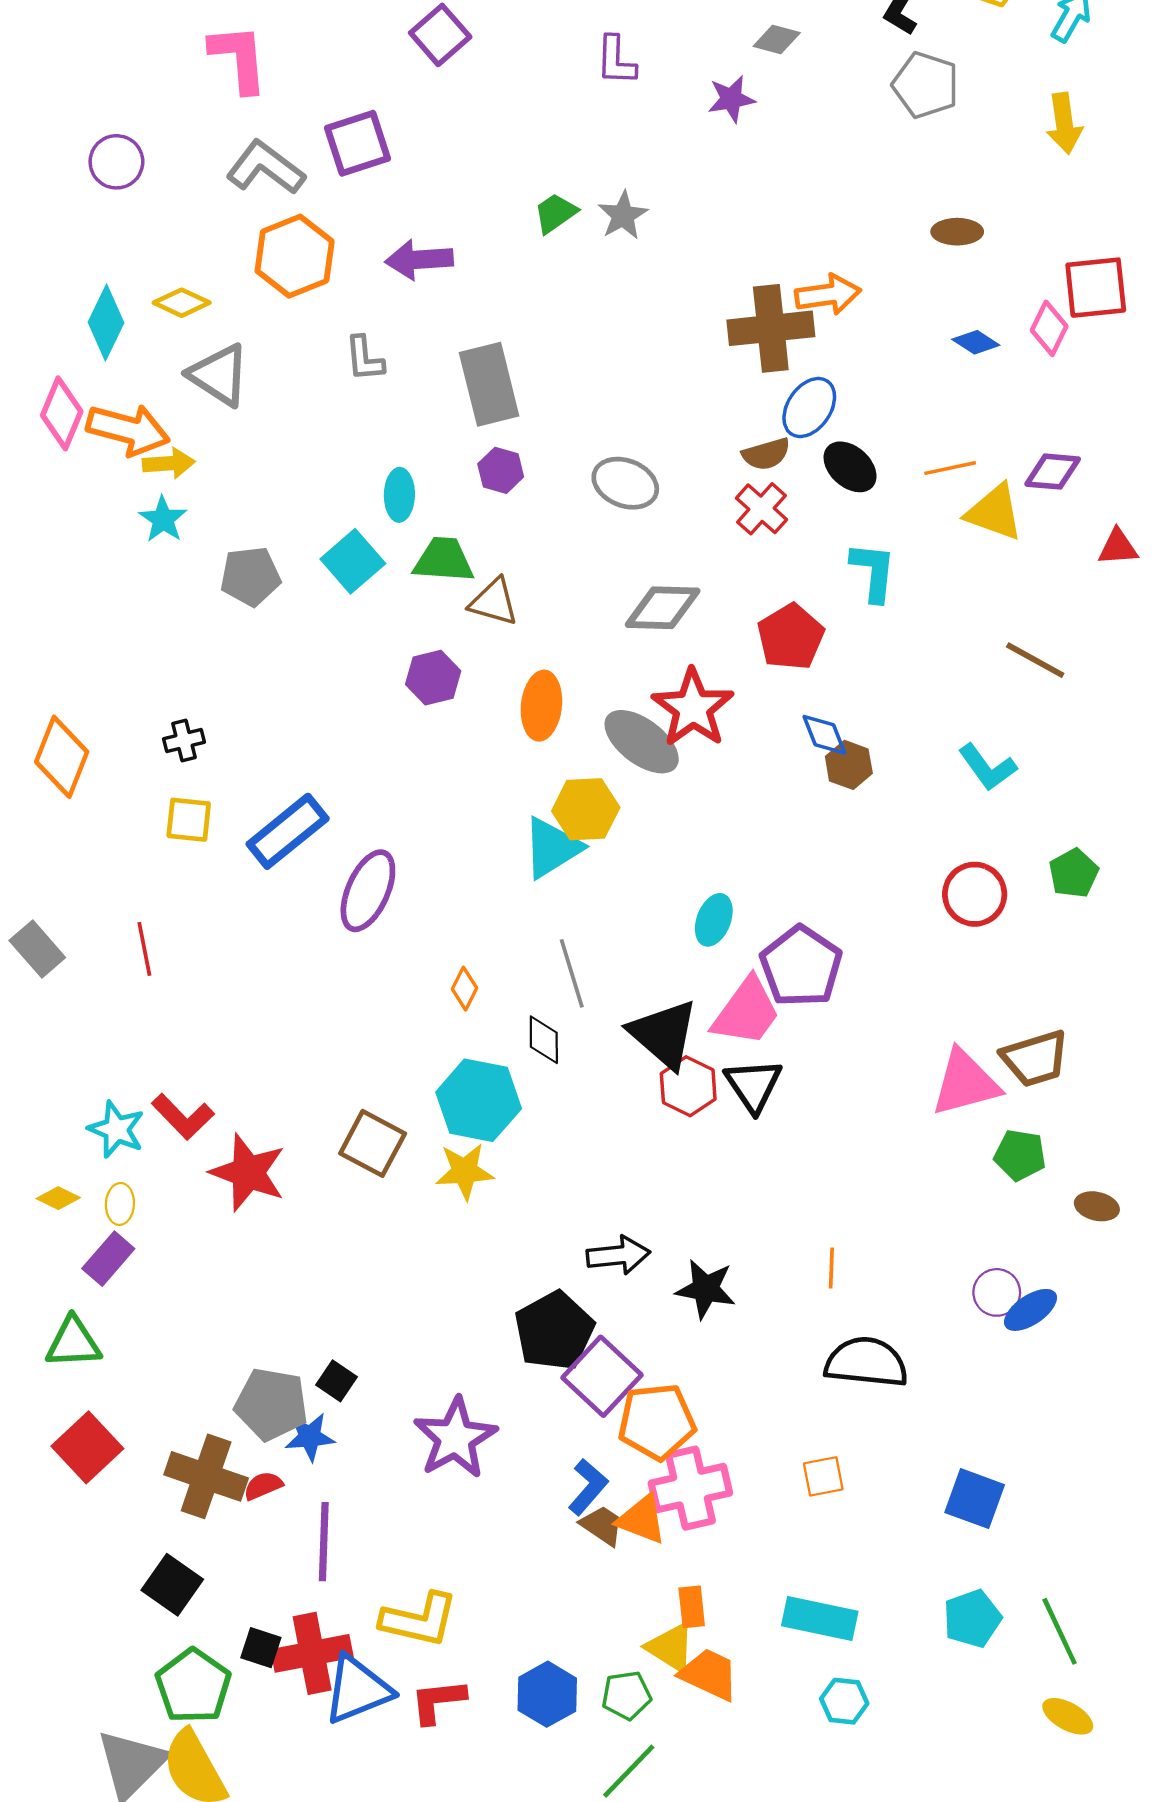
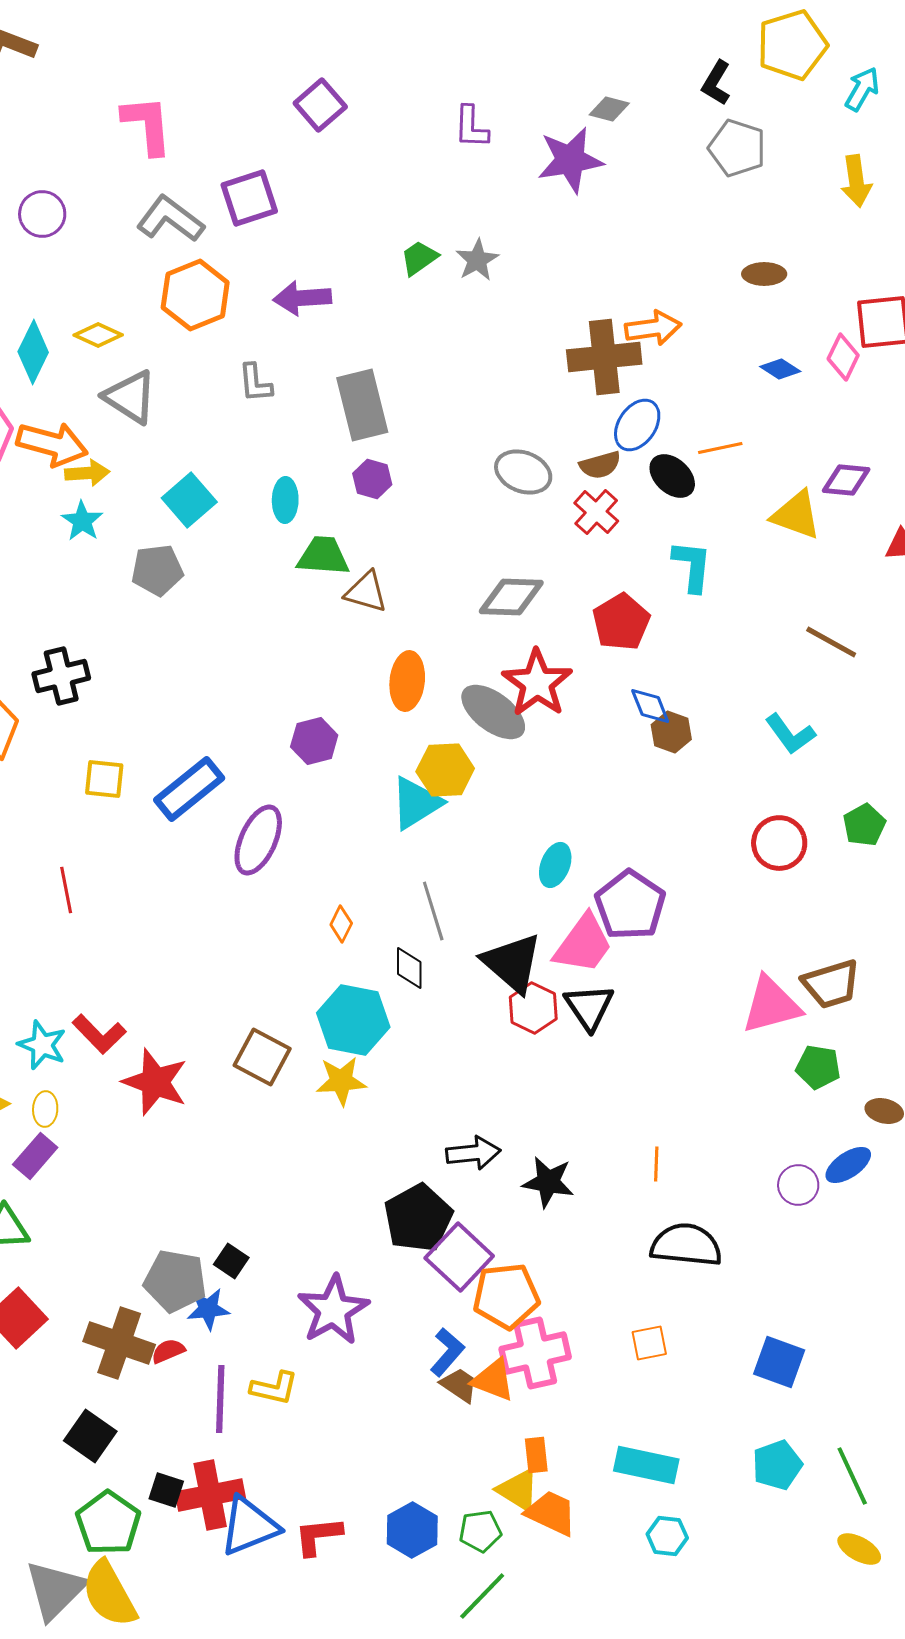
purple star: (731, 99) -> (570, 160), size x1.6
orange line: (950, 468) -> (720, 448), moved
gray ellipse: (625, 483) -> (523, 472), moved
cyan square: (353, 561) -> (189, 500), moved
purple hexagon: (433, 678) -> (314, 741), moved
black cross: (184, 741) -> (61, 676), moved, size x1.6
blue ellipse: (1030, 1310) -> (848, 1165), moved
yellow L-shape: (419, 1620) -> (274, 1388), moved, size x0.7

